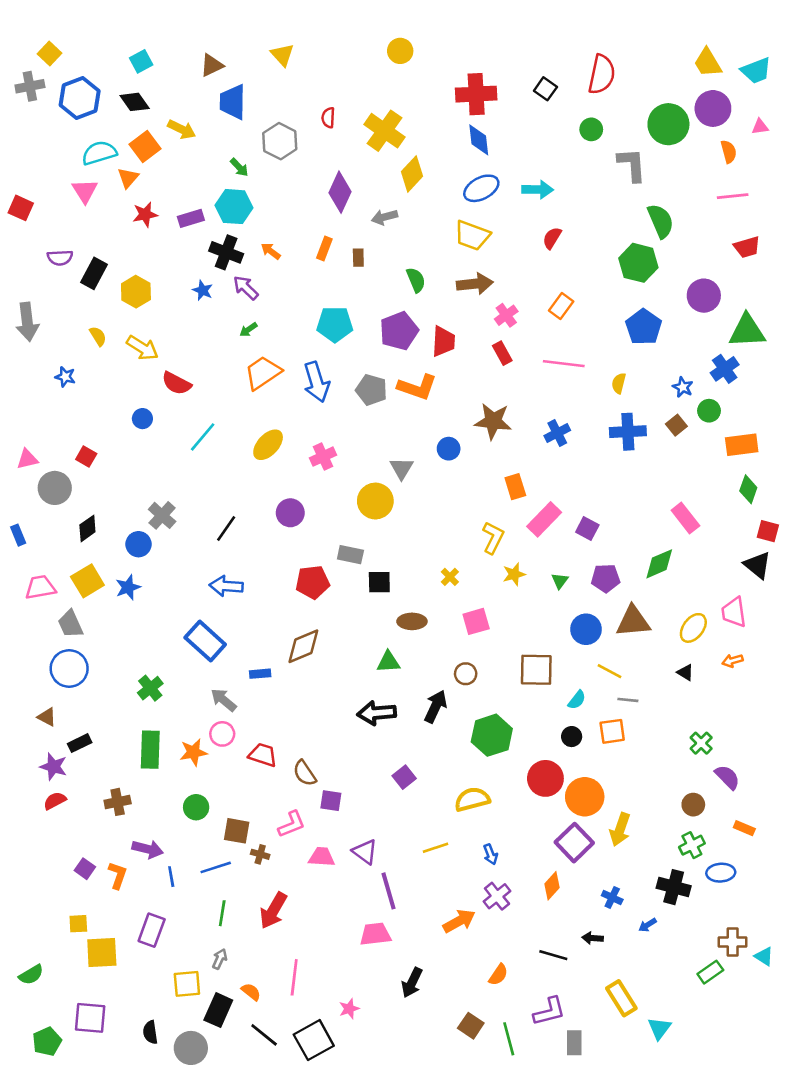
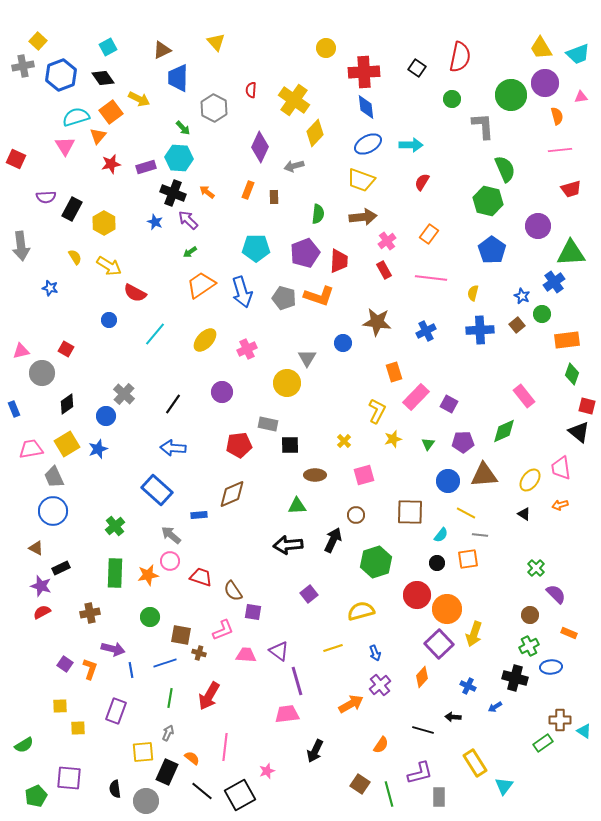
yellow circle: (400, 51) -> (326, 48), moved
green semicircle: (416, 280) -> (318, 214), turned 30
yellow square: (102, 952) -> (78, 728), size x0.6

